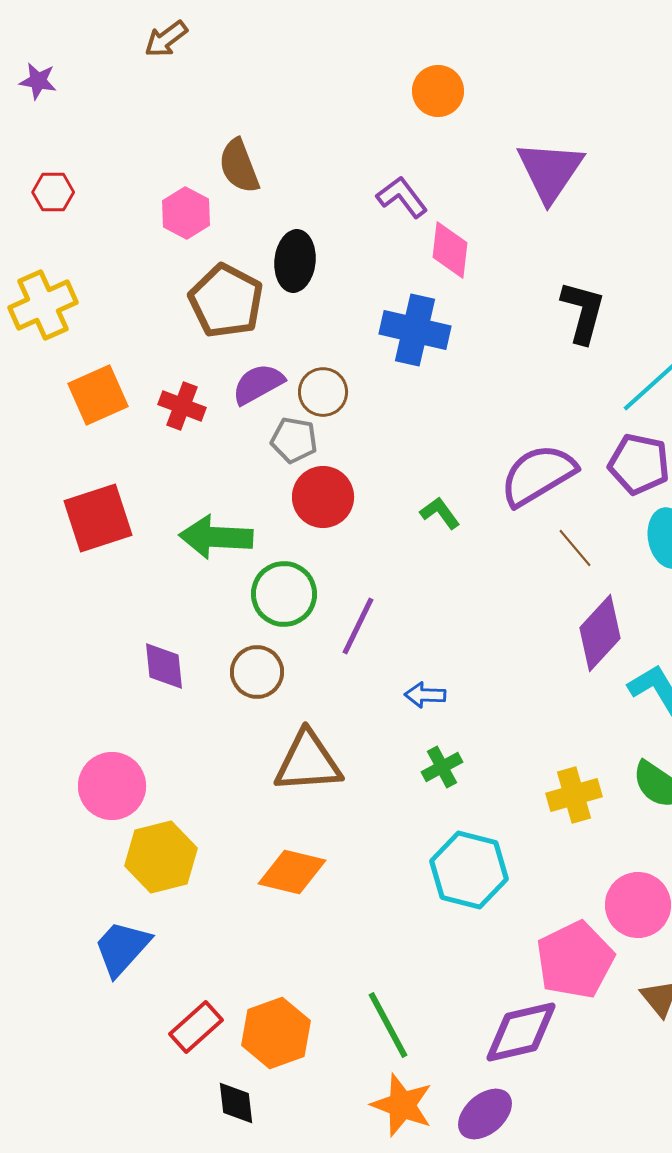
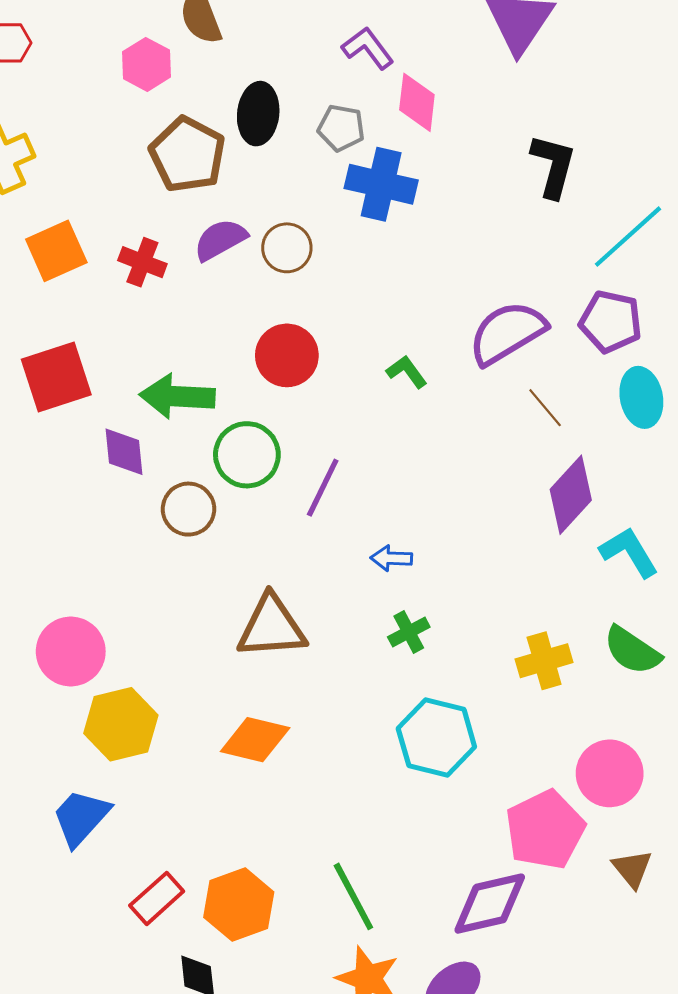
gray pentagon: (294, 440) -> (341, 128), moved
purple diamond: (164, 666) -> (124, 452), moved
brown circle: (257, 672) -> (189, 509), moved

